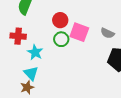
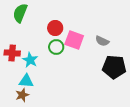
red cross: (18, 36) -> (12, 53), moved
cyan triangle: (31, 73) -> (26, 81), turned -42

